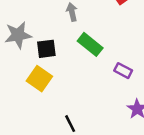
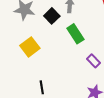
black square: (46, 49) -> (52, 16), moved, turned 35

